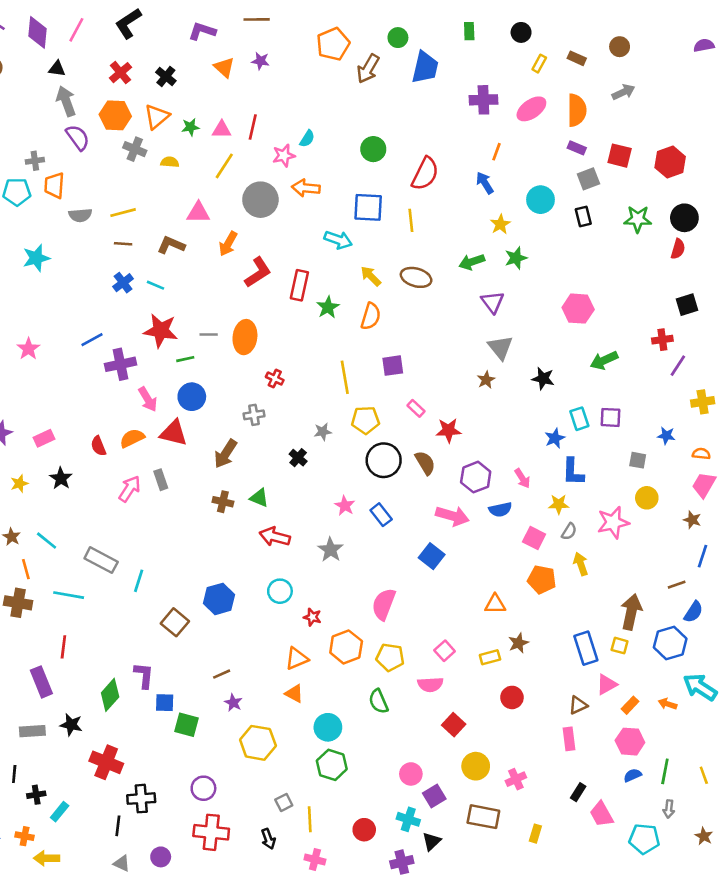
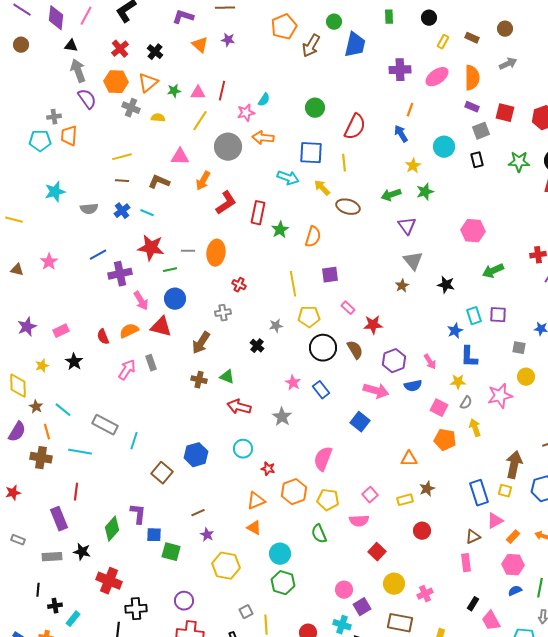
gray semicircle: (80, 215) -> (89, 209), moved
yellow arrow: (371, 276) -> (322, 188), moved

